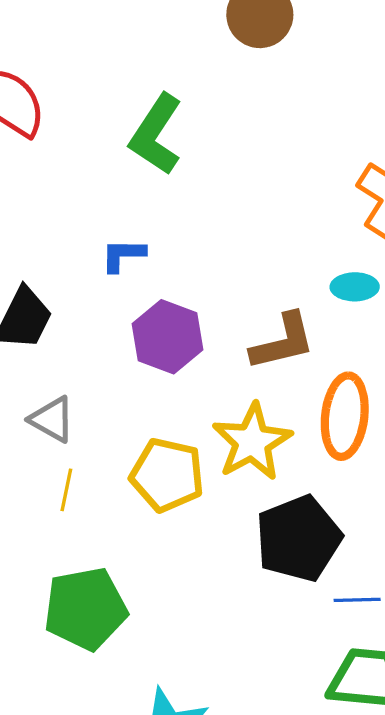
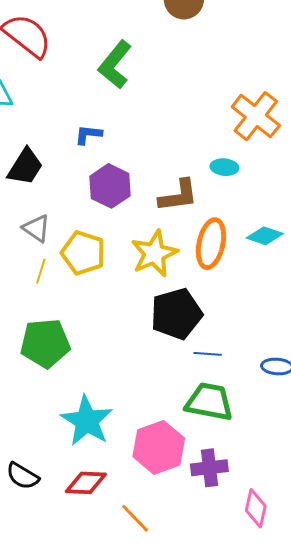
yellow pentagon: (167, 475) -> (83, 253), moved

